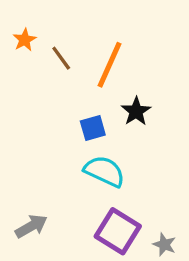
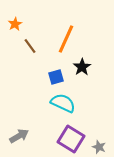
brown line: (61, 58) -> (30, 46), moved

